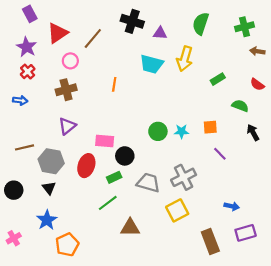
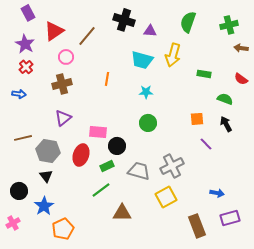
green rectangle: (218, 79) -> (204, 74), turned 40
cyan star: (181, 131) -> (146, 92), moved
black arrow: (253, 132) -> (226, 124), moved
black circle: (14, 190) -> (19, 191), moved

